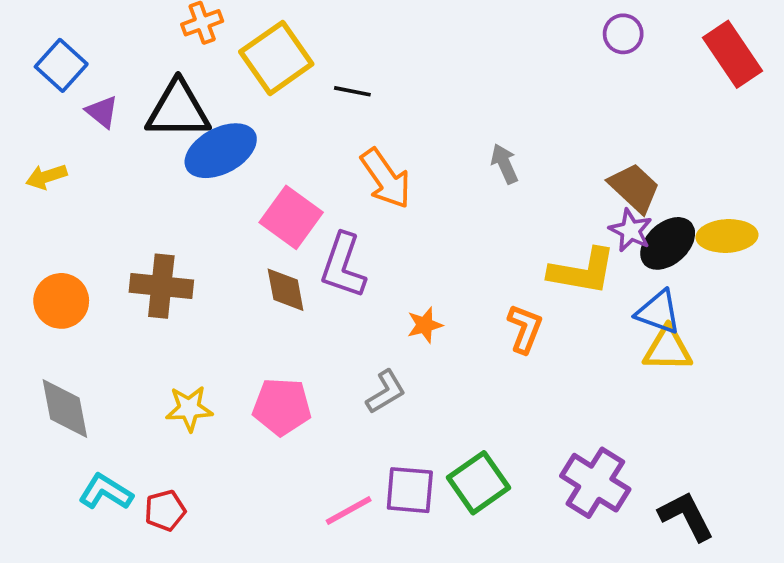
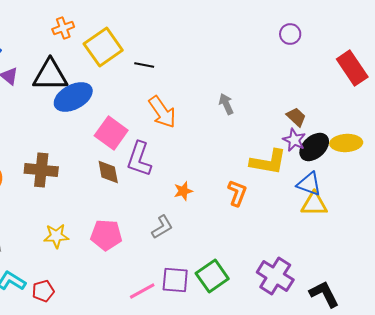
red rectangle: (733, 54) -> (352, 68), moved
brown trapezoid: (634, 188) -> (296, 117), size x0.7

